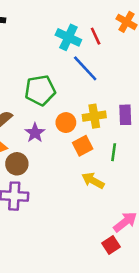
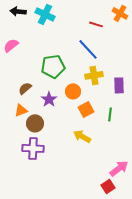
red line: (96, 36) -> (96, 24), turned -48
cyan cross: (68, 37) -> (45, 14), moved
yellow cross: (94, 116) -> (94, 75), moved
yellow arrow: (93, 181) -> (82, 136), moved

